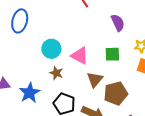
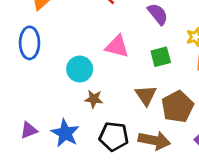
pink triangle: (80, 56) -> (117, 46), moved

